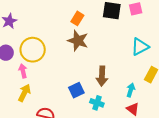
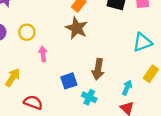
yellow circle: (33, 50) -> (27, 32), size x0.6
pink arrow: (23, 71) -> (43, 54), moved

